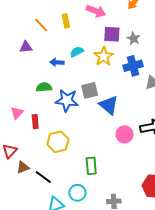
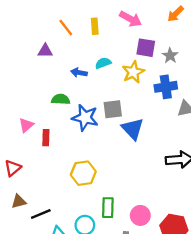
pink circle: (125, 134) -> (140, 215), moved
yellow hexagon: (58, 142) -> (83, 173), moved
green rectangle: (91, 166) -> (108, 208), moved
brown triangle: (23, 167) -> (19, 201), moved
black line: (43, 177) -> (41, 214), moved, turned -66

